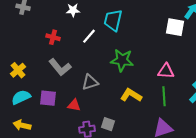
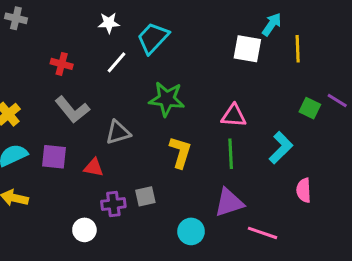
white star: (73, 10) -> (109, 23), moved
cyan trapezoid: (113, 20) -> (153, 38), turned 30
yellow L-shape: (131, 95) -> (180, 152), turned 75
gray square: (108, 124) -> (145, 196), turned -32

